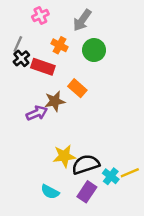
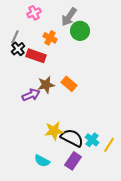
green circle: (94, 50) -> (80, 31), moved
orange rectangle: (77, 88) -> (69, 84), moved
black semicircle: (86, 164) -> (72, 138), turned 45
yellow line: (130, 173) -> (109, 145), turned -35
cyan cross: (111, 176) -> (92, 140), moved

